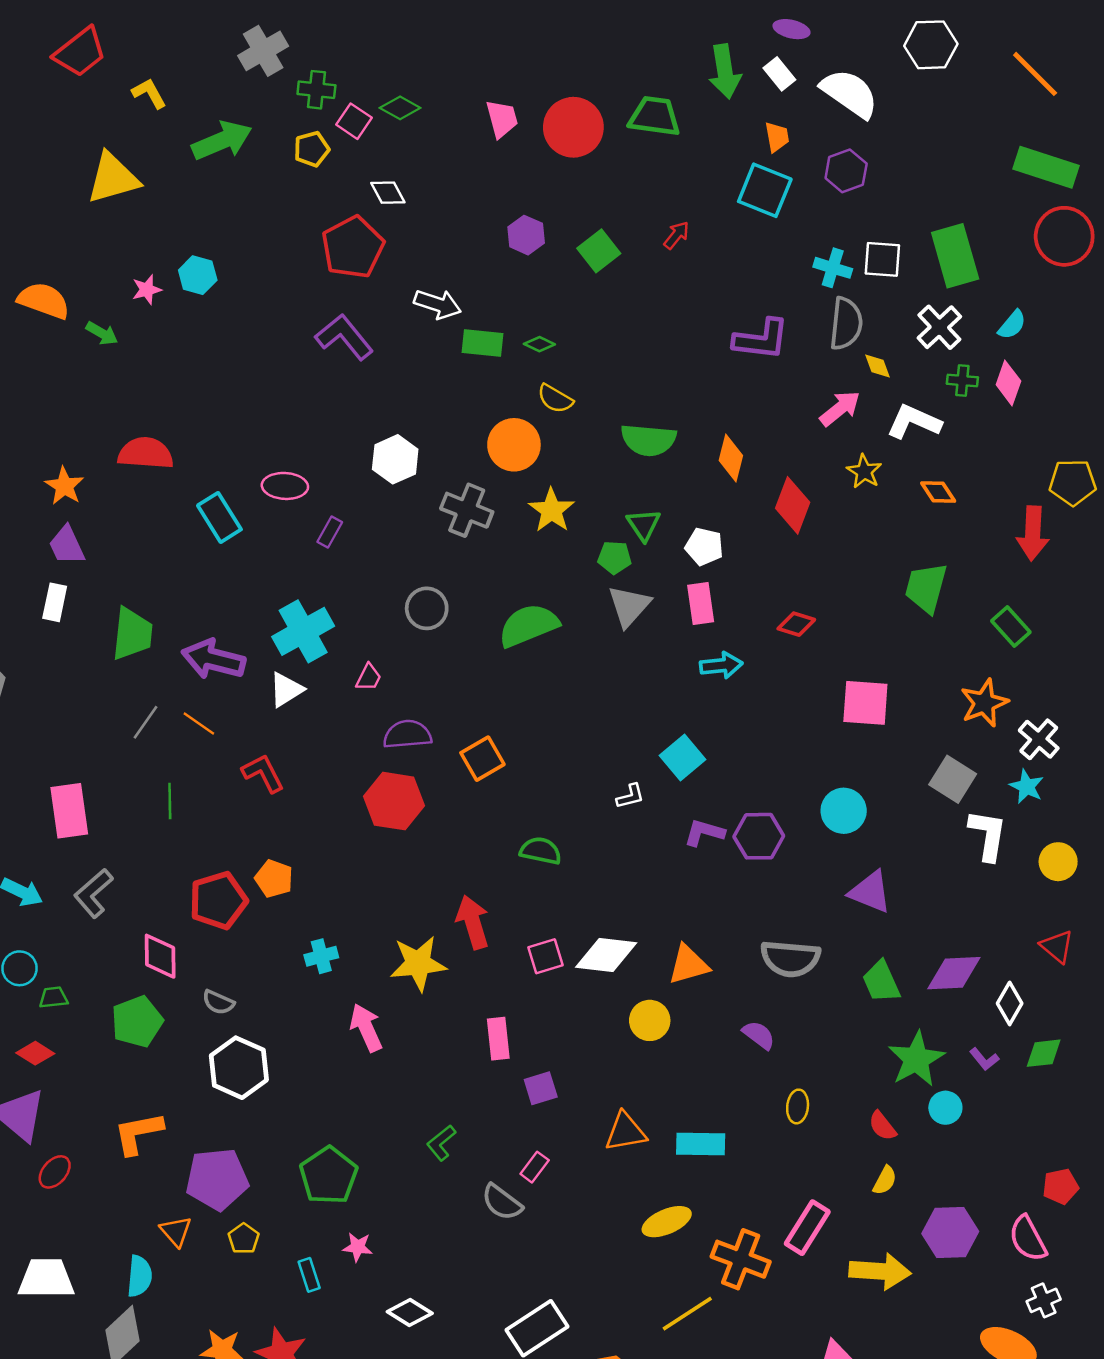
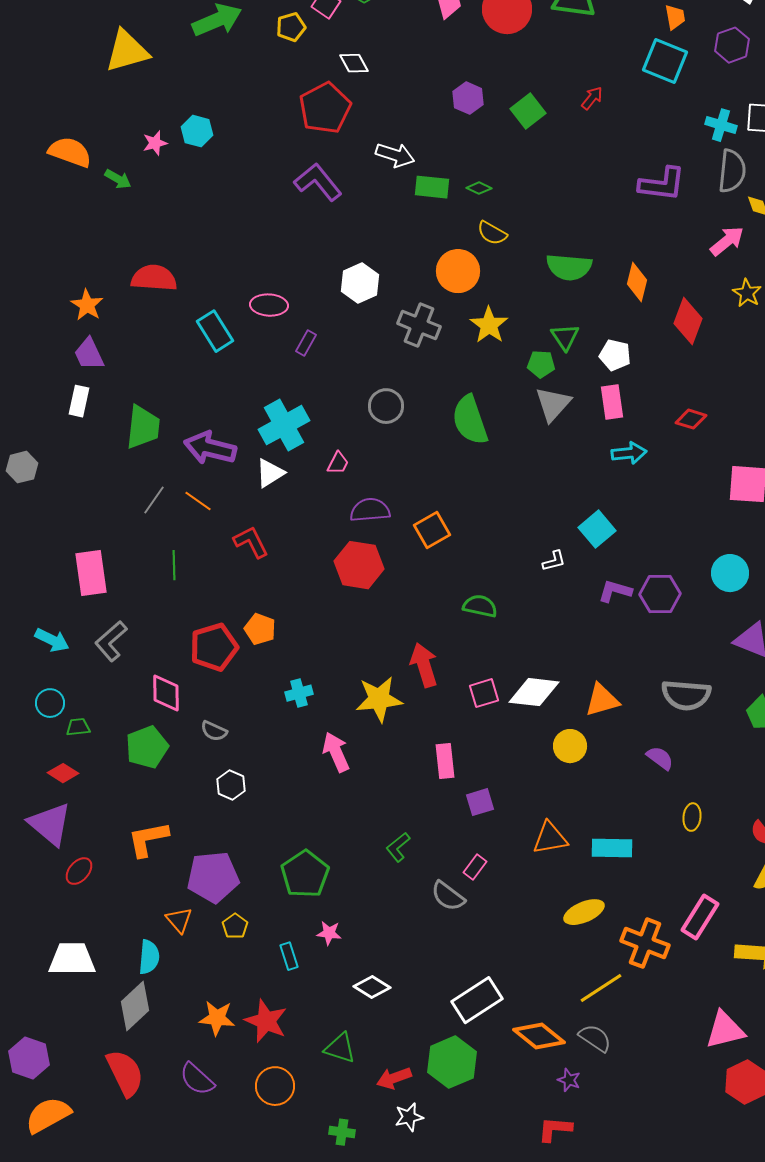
green semicircle: (529, 625) -> (470, 420), turned -87
white hexagon: (239, 1068) -> (231, 785), size x0.6

